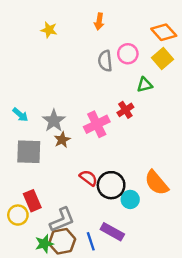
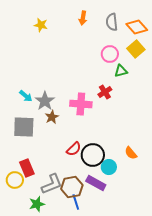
pink circle: (128, 54) -> (110, 54), moved
gray semicircle: (105, 61) -> (112, 22), moved
cyan arrow: (20, 115) -> (26, 96), moved
pink cross: (97, 124) -> (81, 104), turned 30
red semicircle: (88, 178) -> (74, 149), turned 98
orange semicircle: (156, 183) -> (131, 153), size x0.6
purple rectangle: (112, 232) -> (96, 183), moved
brown hexagon: (62, 241) -> (72, 187), moved

